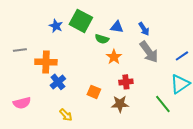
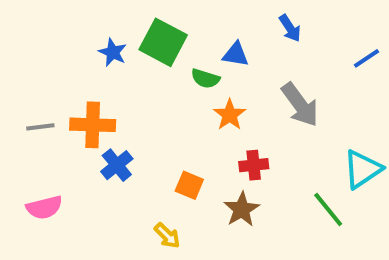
blue arrow: (144, 29) -> (290, 28), moved
gray line: (20, 50) -> (40, 127), moved
blue line: (182, 56) -> (366, 58), moved
brown star: (120, 104) -> (242, 209), turned -30
yellow arrow: (66, 115) -> (167, 236), moved

